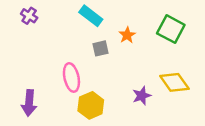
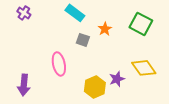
gray square: (101, 48) -> (83, 40), turned 32
yellow hexagon: (91, 105) -> (95, 87), moved

